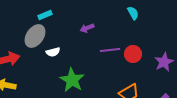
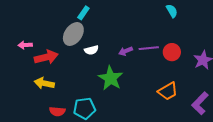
cyan rectangle: (45, 15) -> (83, 13), turned -32
purple arrow: (87, 28) -> (126, 51), moved

